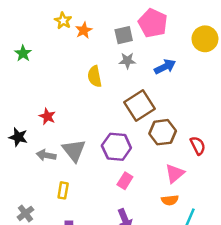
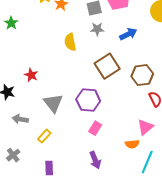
brown hexagon: (163, 132) -> (142, 75), moved
gray arrow: (46, 155) -> (20, 119), moved
pink triangle: (175, 173) -> (145, 127), moved
yellow rectangle: (63, 190) -> (44, 136), turned 32

